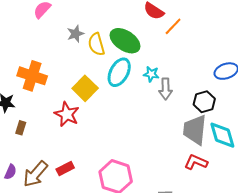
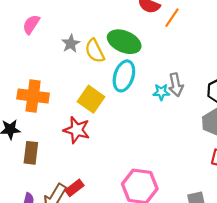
cyan star: (151, 74) -> (161, 92), moved
brown rectangle: (21, 128) -> (31, 153), size x1.5
red rectangle: (65, 168) -> (75, 188), moved

